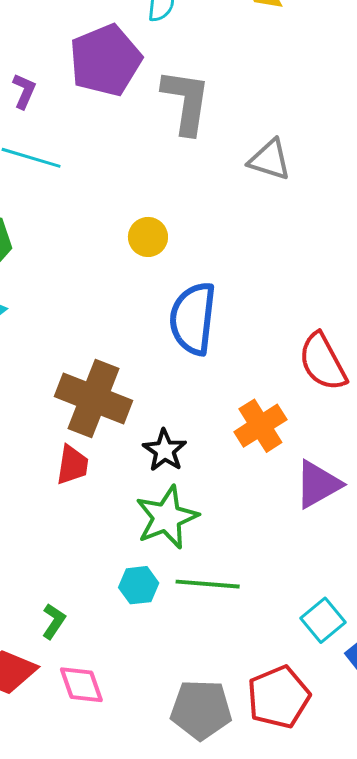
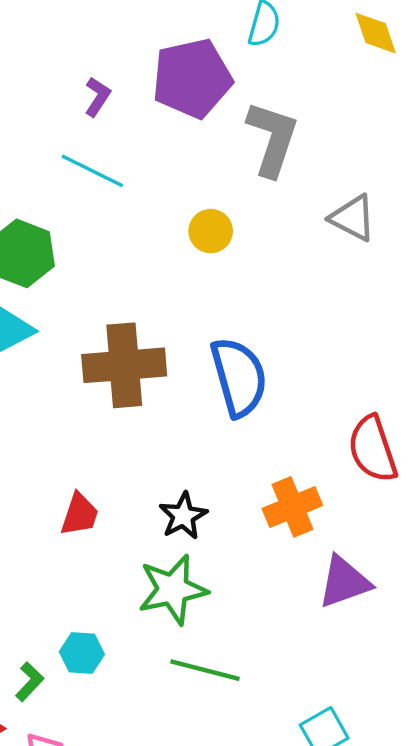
yellow circle: (148, 237) -> (211, 231), moved
blue semicircle: (193, 318) -> (239, 377), turned 148
brown cross: (93, 399) -> (124, 365), moved, turned -36
cyan hexagon: (139, 585) -> (82, 653), moved

